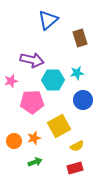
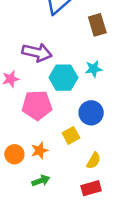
blue circle: (83, 100) -> (91, 113), moved
yellow square: (59, 126) -> (71, 135), size x0.6
yellow semicircle: (77, 146) -> (94, 161), turned -32

